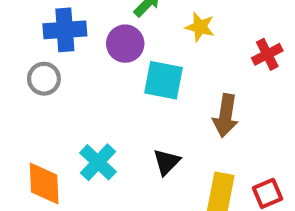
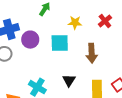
yellow star: (200, 27) -> (75, 23), moved
purple circle: (125, 44) -> (30, 40), moved

